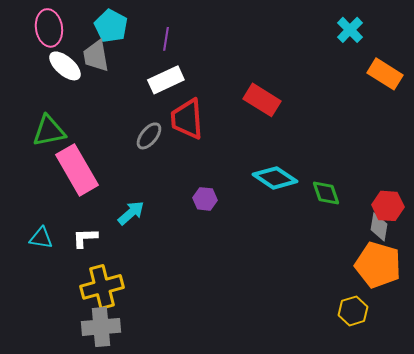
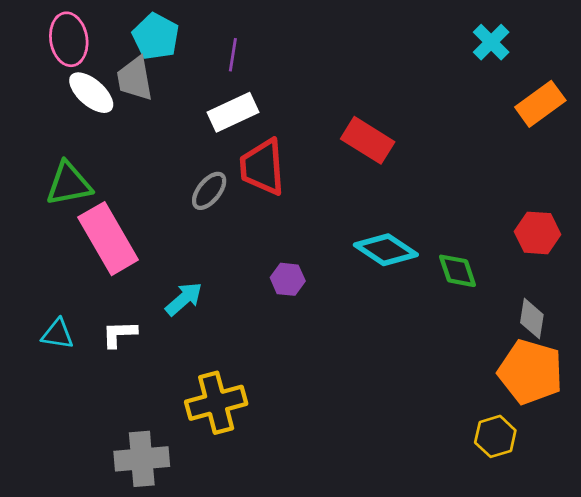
orange rectangle: (385, 74) -> (540, 104), turned -68
red hexagon: (388, 206) -> (537, 233), moved
yellow cross: (102, 287) -> (216, 403), moved

